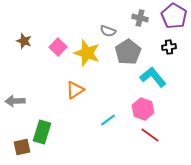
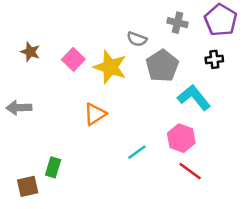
gray arrow: (15, 101) -> (19, 108), moved
green rectangle: (42, 132) -> (53, 167), size x0.7

